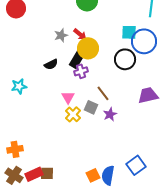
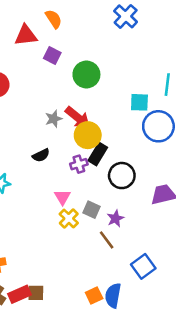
cyan square: (129, 32) -> (139, 102), moved
red arrow: (80, 34) -> (78, 117), size x1.5
black rectangle: (77, 59) -> (98, 154), moved
black circle: (125, 59) -> (122, 176), moved
brown line: (103, 93) -> (107, 240), moved
blue square: (136, 165) -> (143, 266), moved

